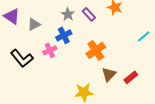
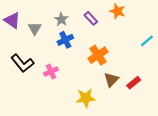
gray star: (68, 14) -> (61, 19), moved
gray triangle: (34, 24) -> (35, 29), turned -32
pink cross: (50, 50) -> (51, 71), moved

